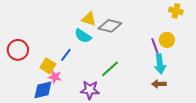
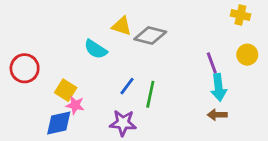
cyan semicircle: (83, 36) -> (96, 49), moved
yellow circle: (167, 40) -> (247, 55), moved
blue line: (66, 55) -> (127, 86), moved
green line: (110, 69) -> (150, 94), turned -36

